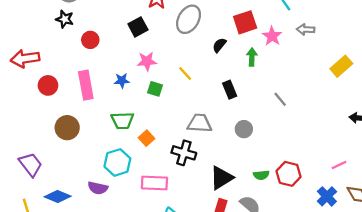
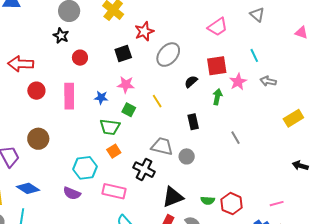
green trapezoid: (122, 121) -> (110, 127), moved
brown circle: (67, 128) -> (38, 139), moved
gray circle: (244, 129) -> (187, 156), moved
purple semicircle: (98, 188) -> (72, 193), moved

